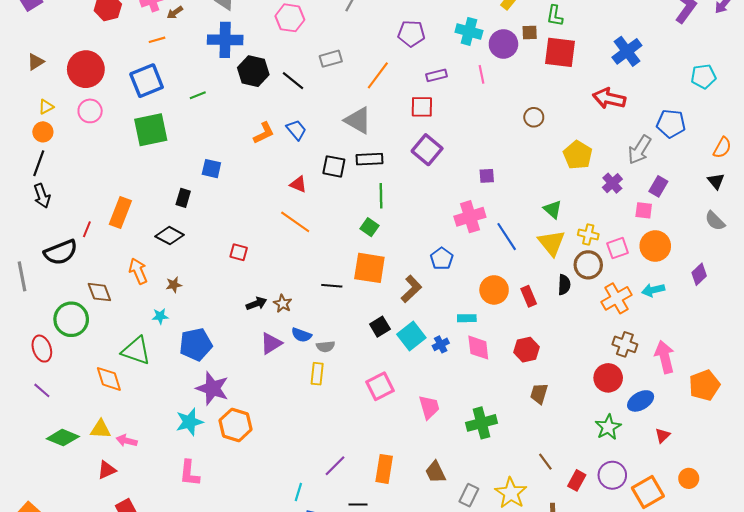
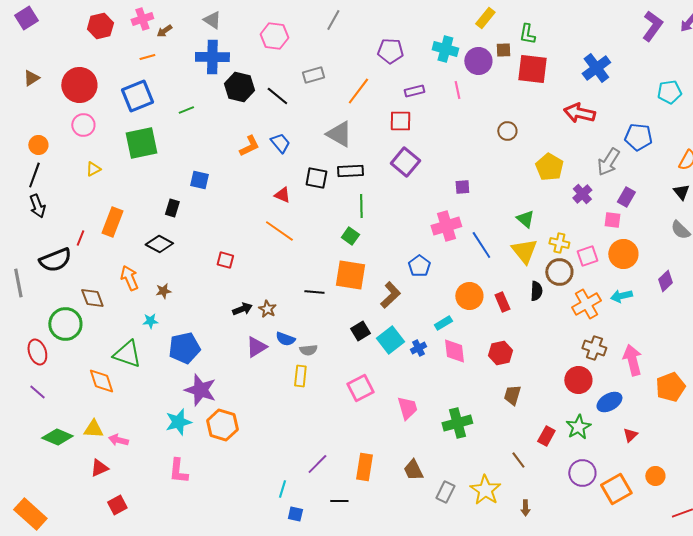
yellow triangle: (46, 107) -> (93, 169), moved
cyan rectangle: (467, 318) -> (443, 323), turned -30
red rectangle: (577, 480) -> (546, 436), moved

